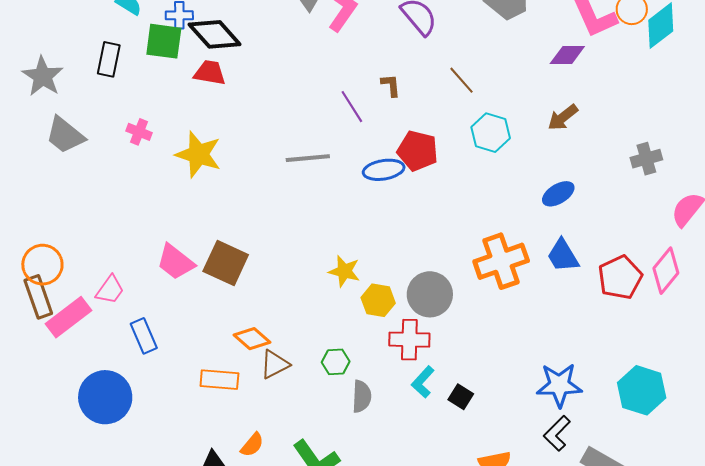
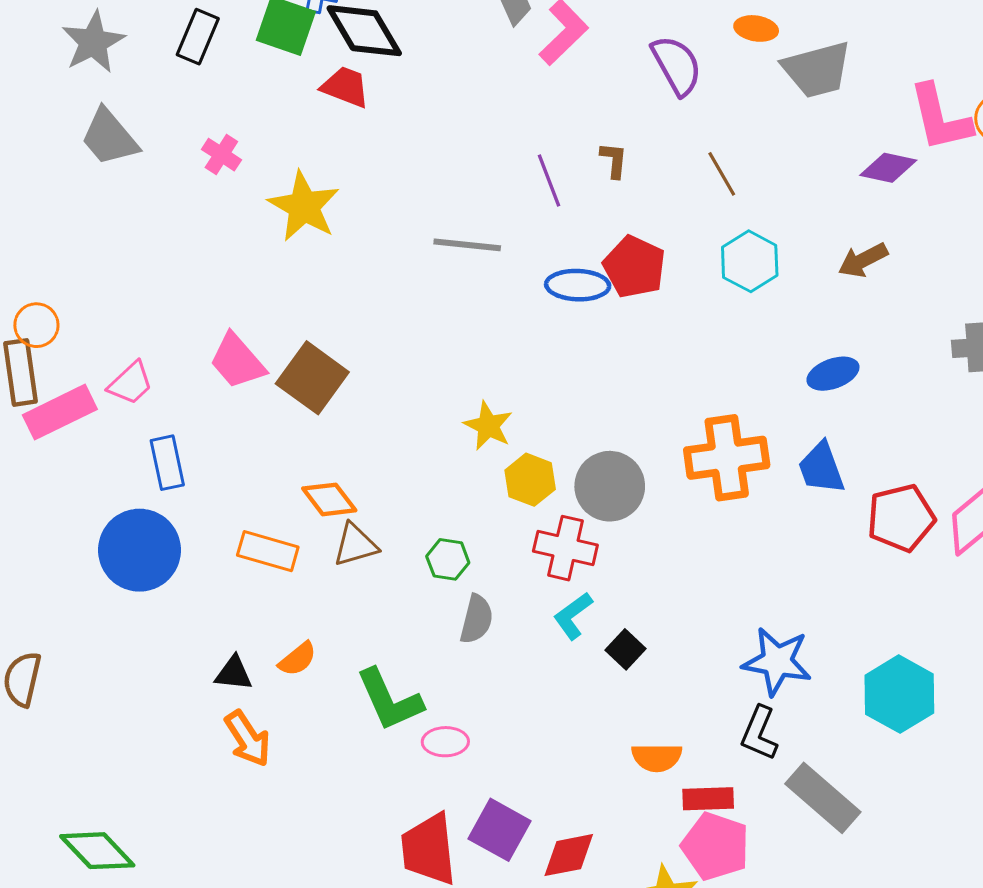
orange circle: (42, 265) -> (36, 325), size x0.7
blue circle: (105, 397) -> (139, 550), moved
black L-shape: (557, 433) -> (759, 733), turned -33

